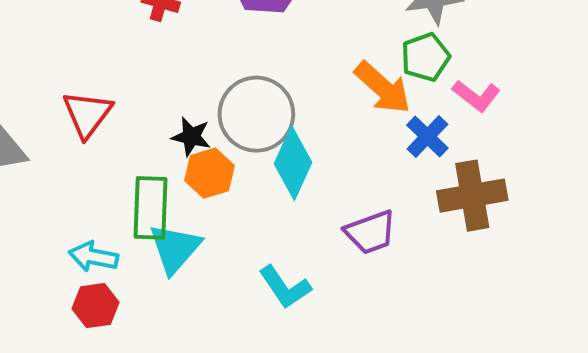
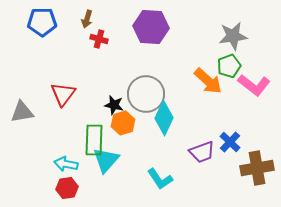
pink L-shape: (476, 96) -> (254, 85), size x1.4
blue cross: (427, 137) -> (230, 142), moved
brown cross: (472, 196) -> (257, 168), moved

